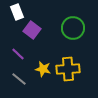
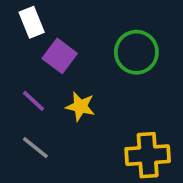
yellow star: (43, 69) -> (80, 106), moved
yellow cross: (68, 69) -> (148, 155), moved

